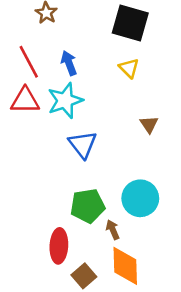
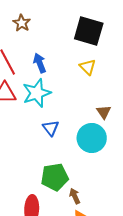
blue triangle: (83, 144) -> (51, 128), size x0.7
cyan circle: (140, 198) -> (92, 138), moved

